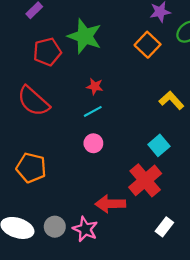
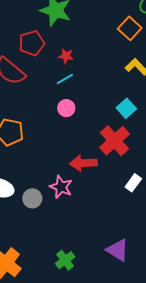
orange square: (148, 45) -> (130, 28), moved
red pentagon: (47, 52) -> (32, 43), moved
gray circle: (55, 227) -> (32, 198), moved

